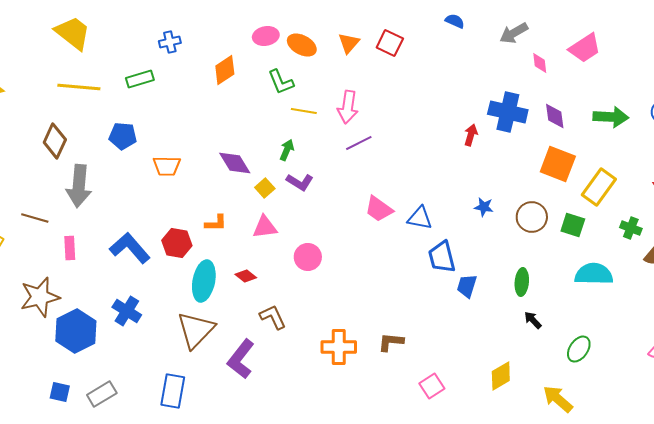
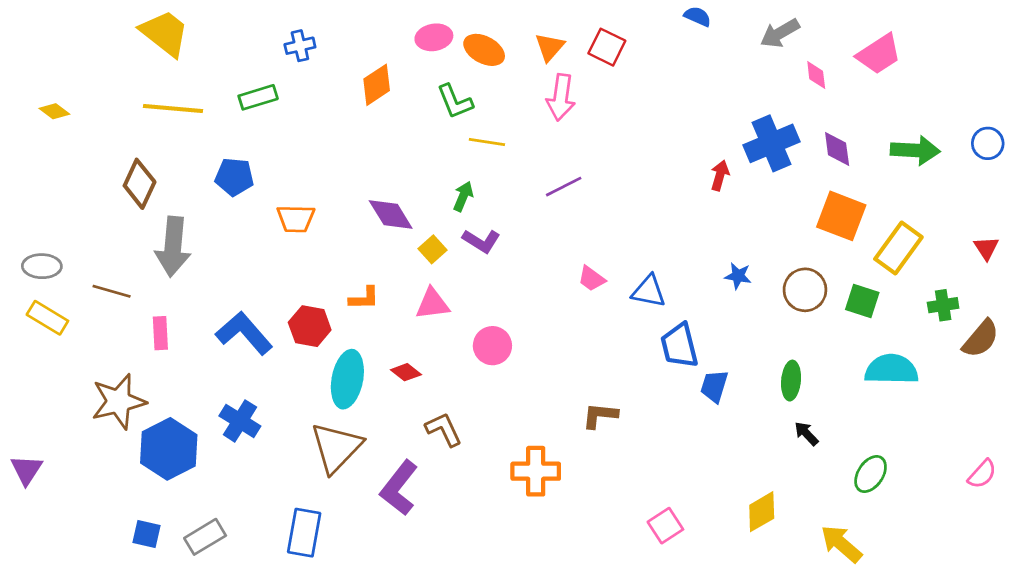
pink arrow: (348, 107) -> (561, 97), moved
blue cross: (508, 112) -> (771, 143), turned -36
pink trapezoid: (379, 209) -> (592, 279), size x0.7
green cross: (631, 228) -> (943, 305), turned -30
brown L-shape: (391, 342) -> (600, 415), moved

